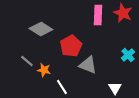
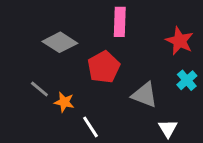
red star: (123, 13) -> (180, 41), moved
pink rectangle: (98, 15) -> (120, 22), moved
gray triangle: (88, 65) -> (145, 95), moved

